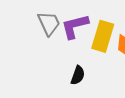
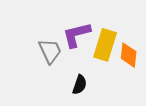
gray trapezoid: (49, 23) -> (50, 51), moved

